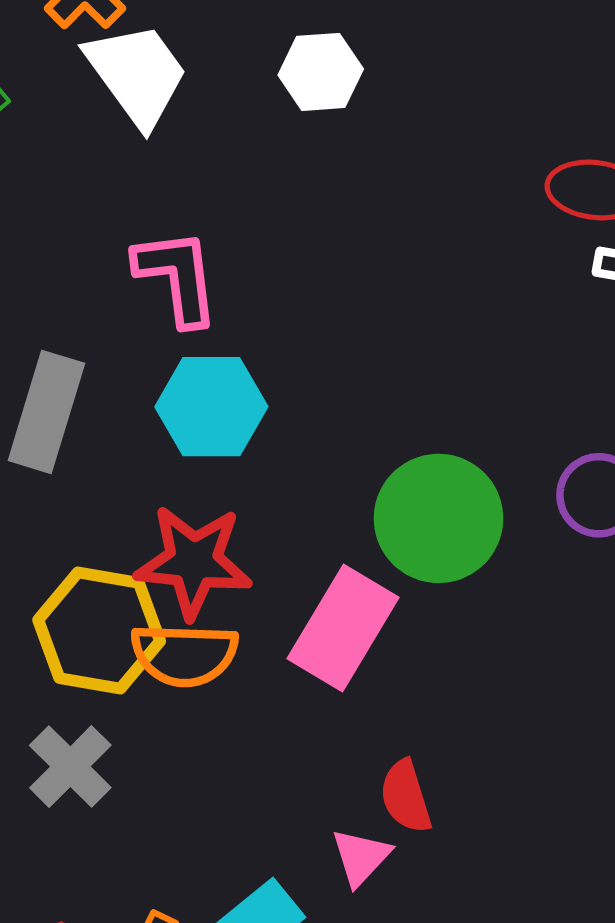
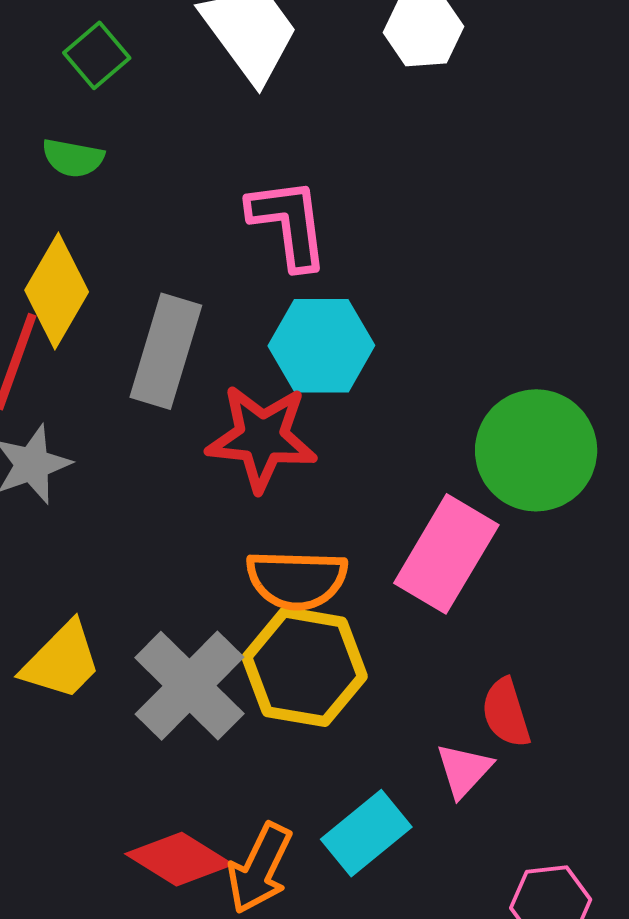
red star: (194, 562) -> (262, 438), moved
yellow hexagon: (99, 630) -> (305, 667), moved
gray cross: (70, 767) -> (189, 686), size x1.4

